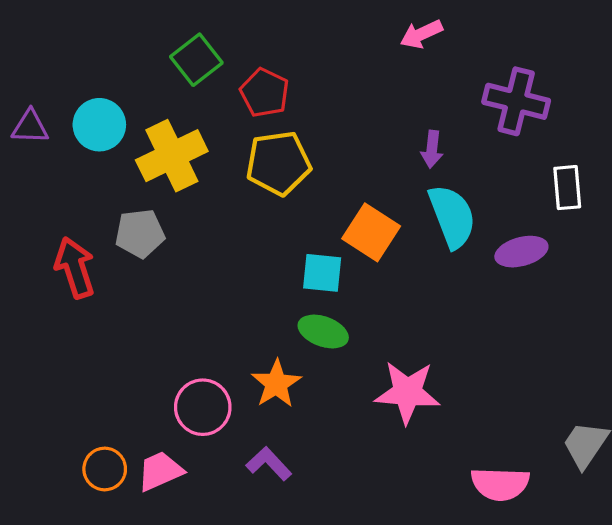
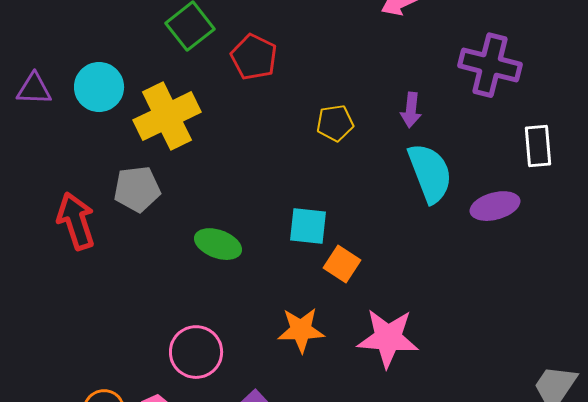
yellow pentagon: (278, 163) -> (335, 123), moved, size x0.6
orange square: (371, 232) -> (342, 264), moved, size x0.7
green ellipse: (323, 331) -> (218, 244), moved
orange star: (276, 384) -> (301, 330), moved, turned 30

